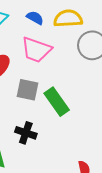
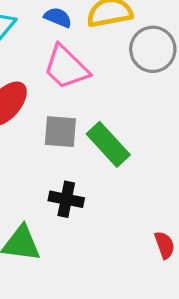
pink trapezoid: (36, 50) -> (66, 67), turned 32

